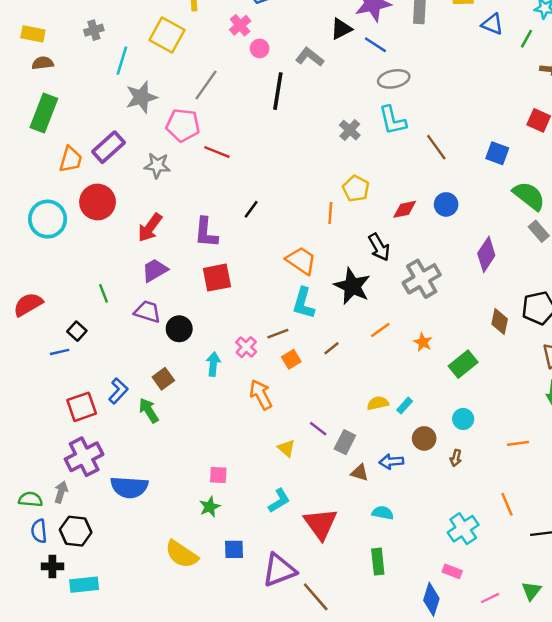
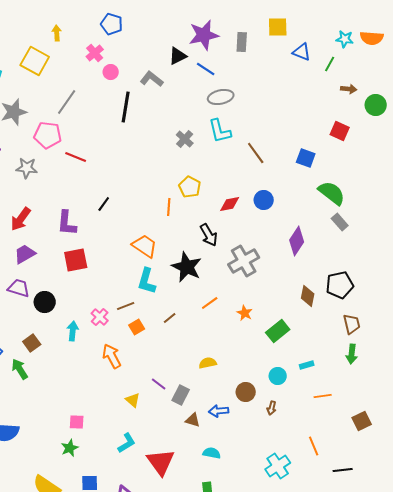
cyan rectangle: (405, 406) -> (307, 365), moved, turned 32

